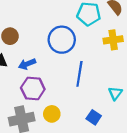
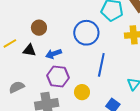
yellow circle: (52, 114) -> (82, 92), moved

